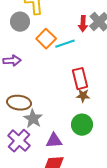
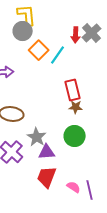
gray circle: (20, 22) -> (23, 31), moved
cyan line: (65, 44) -> (58, 55), turned -36
gray star: (33, 119) -> (37, 137), moved

